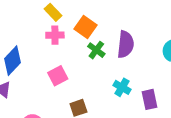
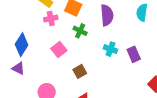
green cross: (96, 50) -> (80, 31), moved

